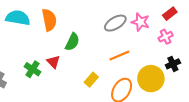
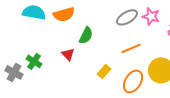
orange semicircle: (49, 20) -> (64, 14), turned 85
green cross: (33, 69) -> (34, 61), moved

